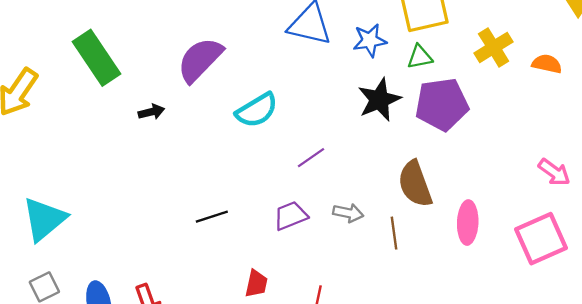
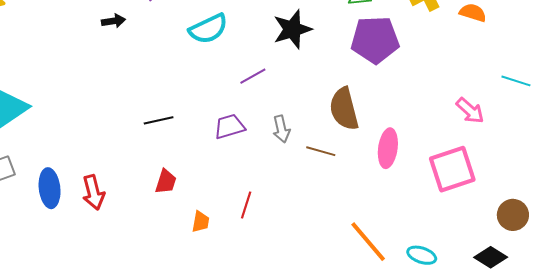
black star: (379, 100) -> (292, 29), moved
gray arrow: (348, 213) -> (281, 129), turned 60
brown line: (394, 233) -> (321, 151), turned -72
red trapezoid: (256, 284) -> (166, 182), moved

